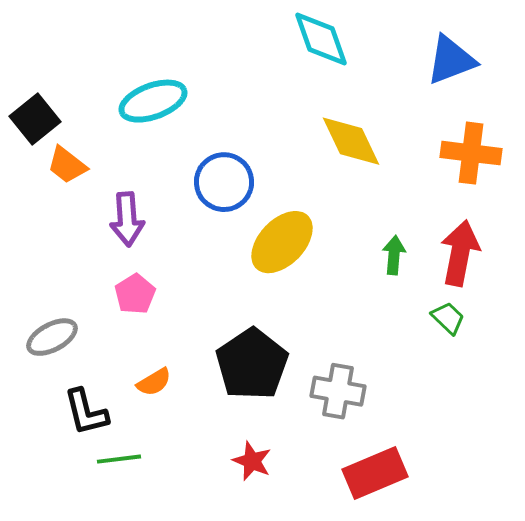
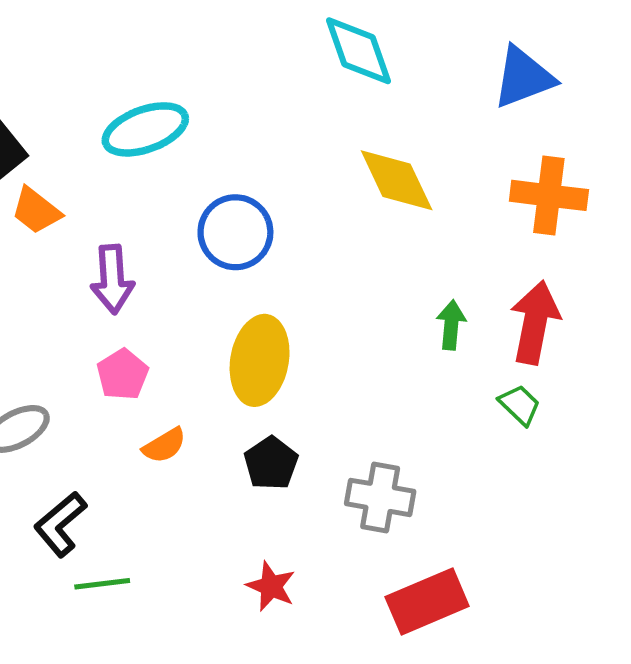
yellow ellipse: (282, 242) -> (260, 360), moved, turned -34
black pentagon: (252, 364) -> (271, 463), size x0.6
orange semicircle: (154, 382) -> (164, 445), moved
black L-shape: (86, 412) -> (60, 524), turned 64

